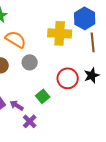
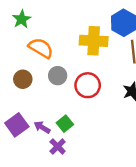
red circle: (68, 78) -> (88, 85), moved
green square: (43, 96) -> (65, 124), moved

